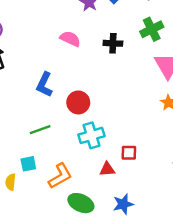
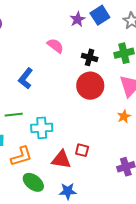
red circle: (78, 102) -> (90, 86), moved, size x1.4
cyan cross: (91, 135) -> (42, 128), moved
red triangle: (107, 169) -> (61, 160), size x1.5

